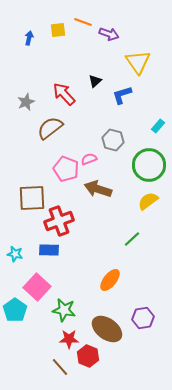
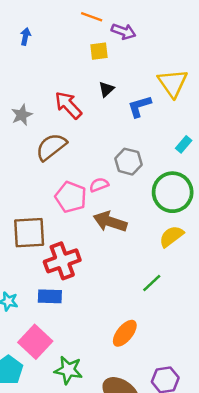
yellow square: (58, 30) -> (99, 51), moved
yellow triangle: (138, 62) -> (173, 83), moved

